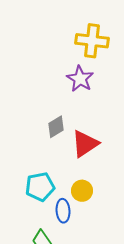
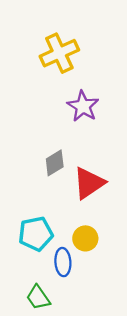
yellow cross: (92, 41) -> (59, 53), moved, turned -32

